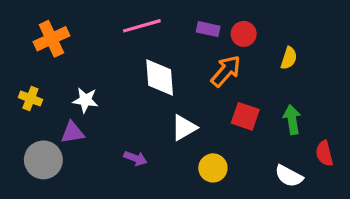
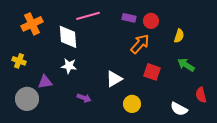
white diamond: (160, 78) -> (68, 37), moved
white star: (85, 100) -> (69, 66), moved
green arrow: (292, 120) -> (186, 65), moved, turned -48

